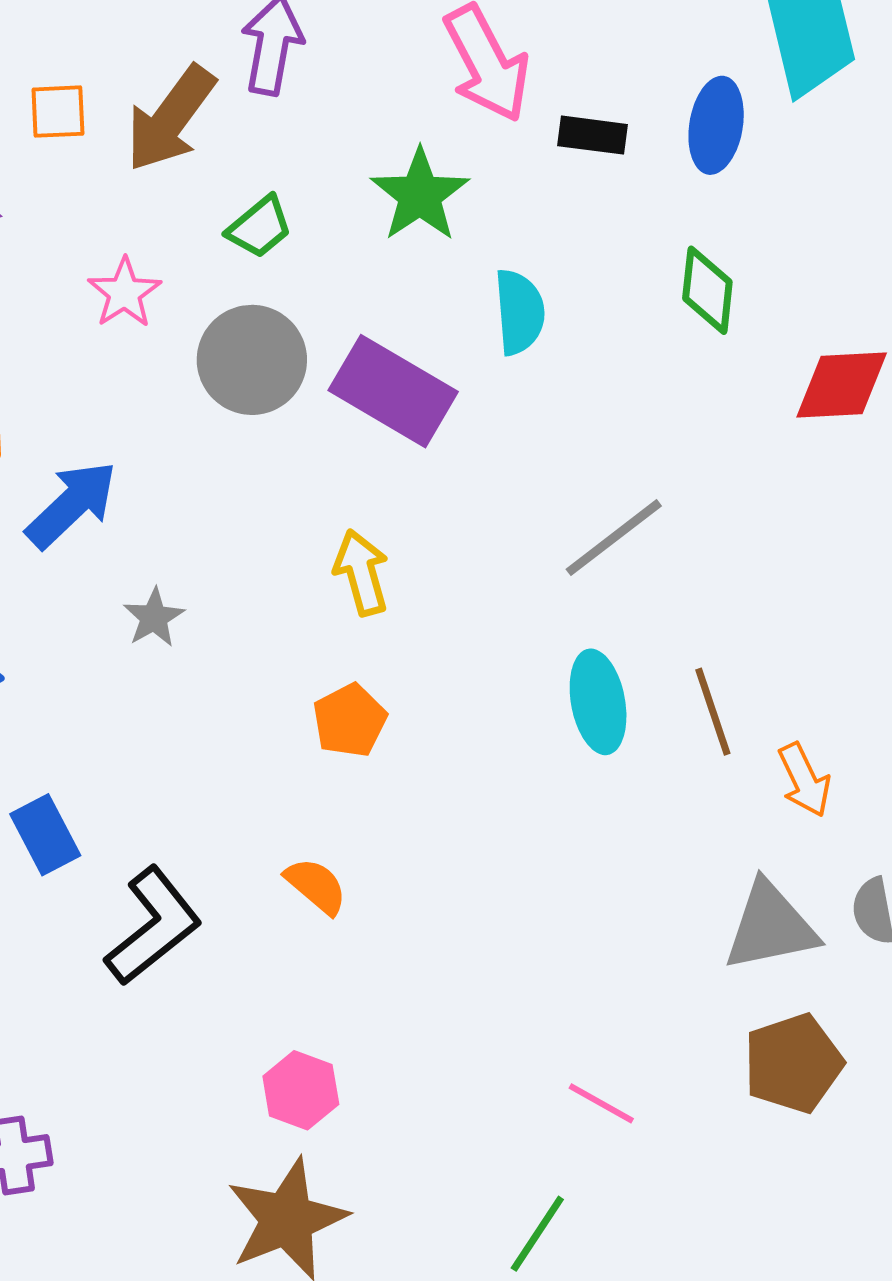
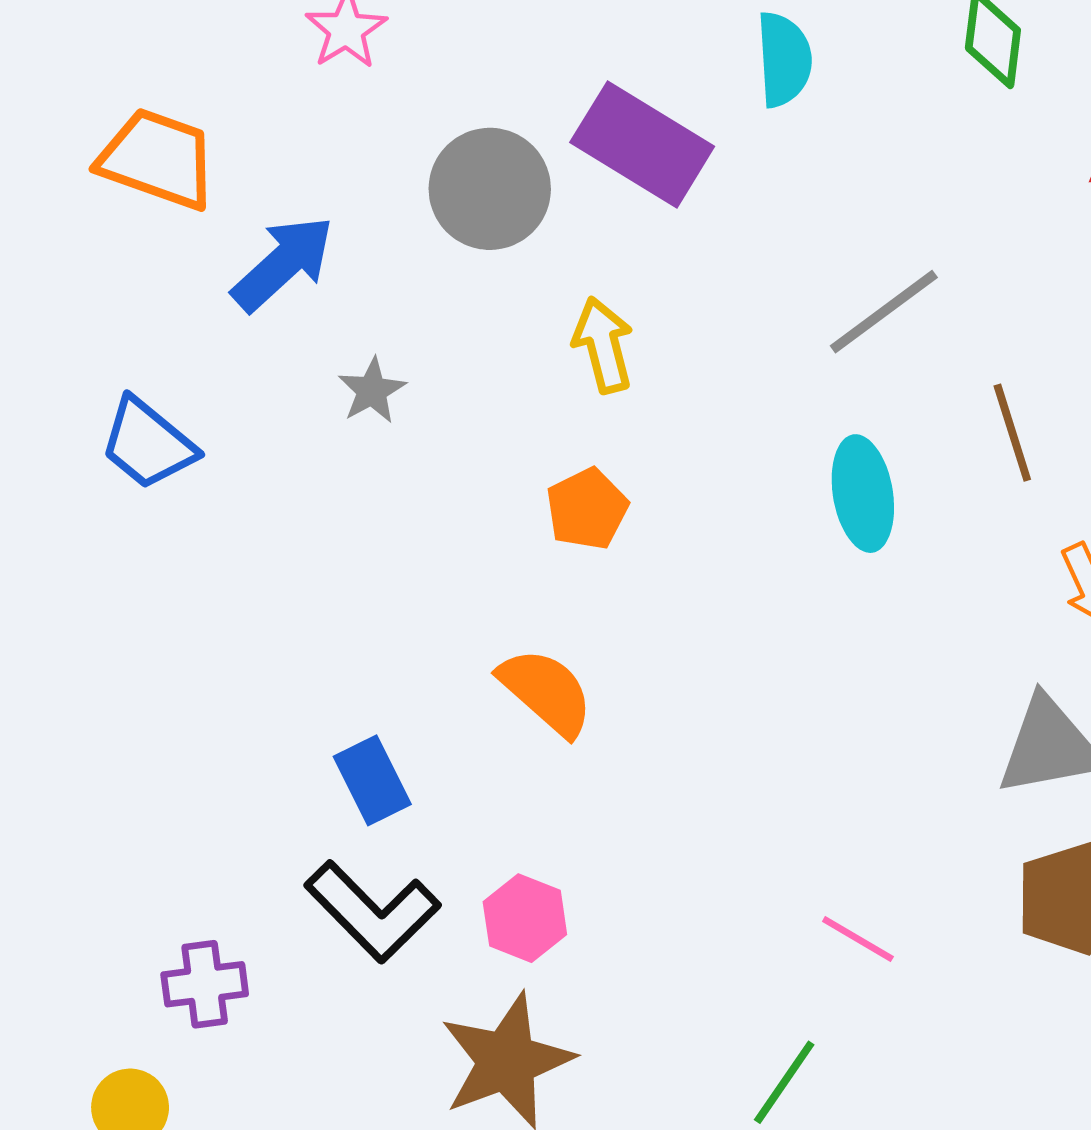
gray circle: (252, 360) -> (490, 189), moved
brown line: (713, 712) -> (1012, 433), moved
blue rectangle: (45, 835) -> (372, 780), moved
orange semicircle: (316, 886) -> (546, 692), size x1.4
black L-shape: (153, 926) -> (372, 911), moved, turned 83

